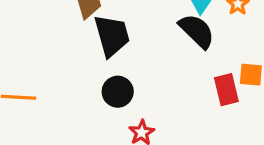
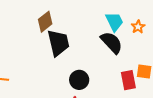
black circle: (118, 92) -> (79, 80), moved

